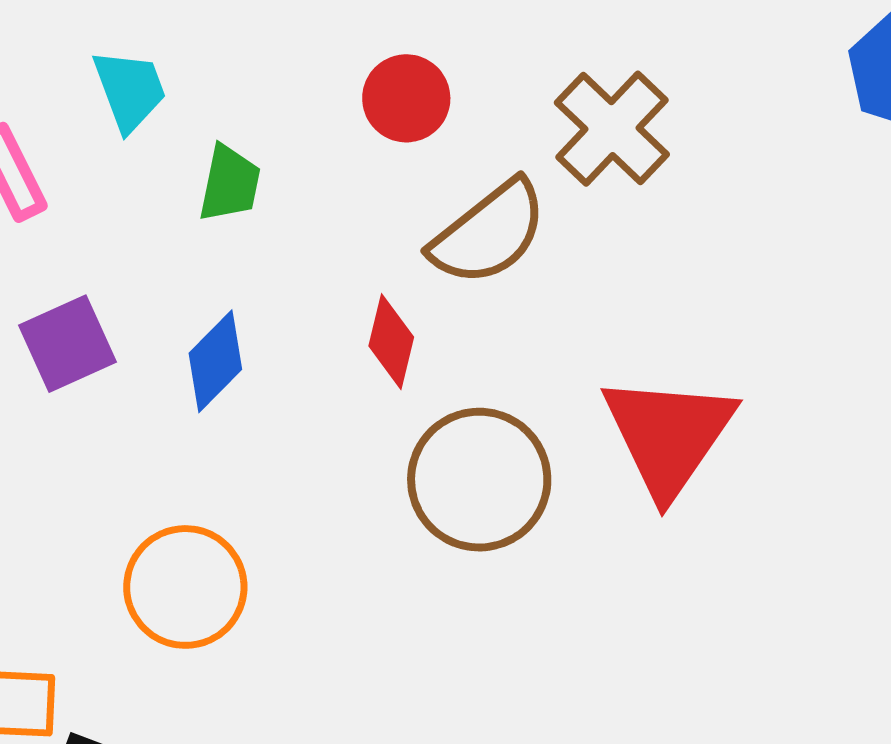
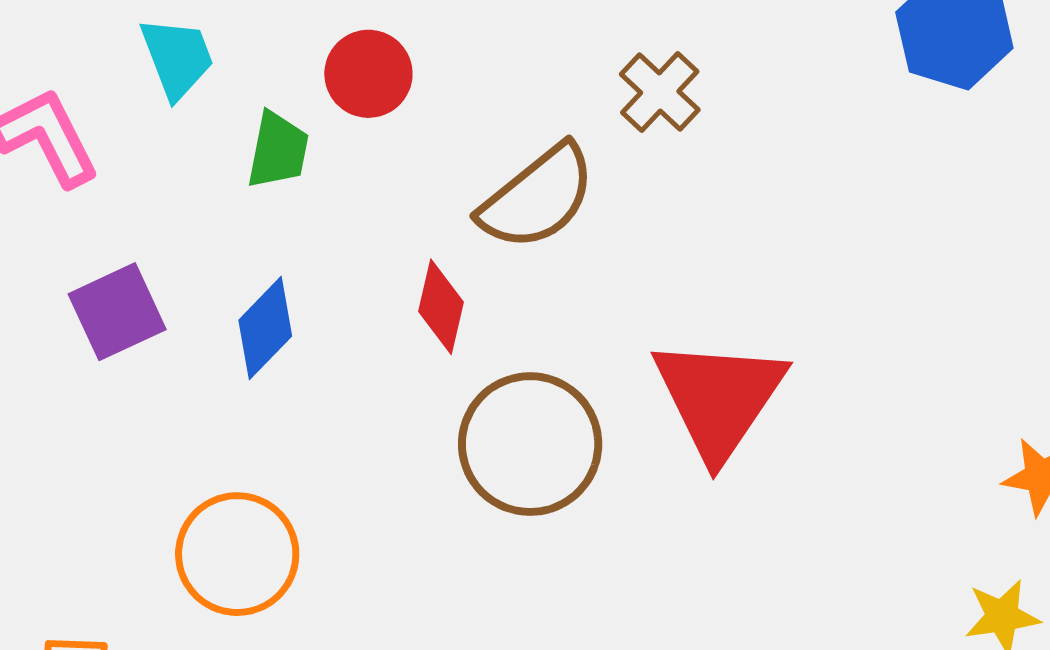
red circle: (406, 98) -> (368, 74), moved
brown cross: (612, 129) -> (660, 92), size x0.7

